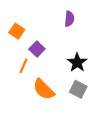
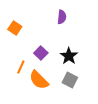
purple square: (37, 49) -> (41, 53), moved
orange line: (23, 66) -> (21, 67), moved

